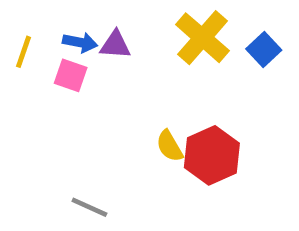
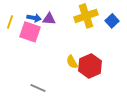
yellow cross: (202, 38) -> (86, 16), turned 30
pink square: (71, 75) -> (30, 32), size x1.5

